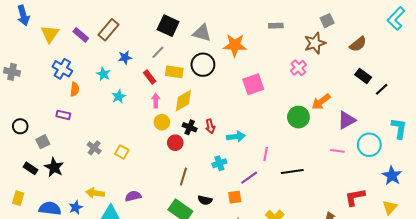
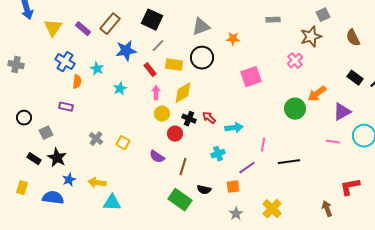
black square: (168, 26) -> (152, 20), moved
gray triangle: (202, 33) -> (201, 27), turned -36
brown semicircle: (358, 44) -> (353, 38), turned 102
orange star: (235, 45) -> (233, 39), size x0.6
blue star: (125, 57) -> (126, 51), size x1.5
cyan star: (103, 74) -> (97, 69), moved
black rectangle: (363, 76) -> (355, 78), moved
red arrow: (210, 126) -> (209, 118), turned 144
purple semicircle: (133, 196) -> (157, 157), moved, turned -133
blue star: (76, 207) -> (69, 180), moved

